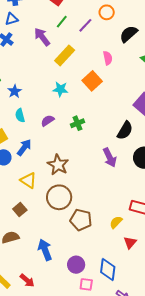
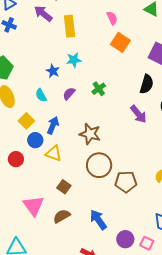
yellow rectangle: (65, 55) -> (70, 26), turned -35
orange square: (92, 81) -> (120, 42), moved
blue star: (15, 91) -> (53, 71), moved
yellow triangle: (28, 180) -> (54, 153), moved
purple circle: (76, 265) -> (125, 239), moved
pink square: (86, 284) -> (147, 243), turned 32

